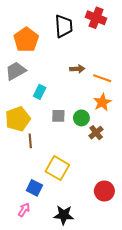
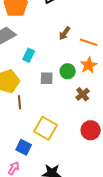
brown arrow: (77, 69) -> (65, 33), turned 128
green circle: (81, 118) -> (68, 71), moved
red circle: (104, 191) -> (91, 130), moved

